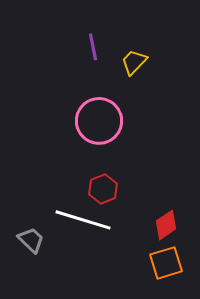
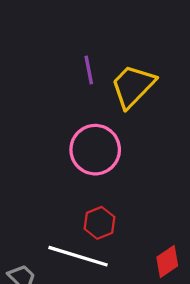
yellow trapezoid: (134, 62) -> (133, 86), size x1.6

